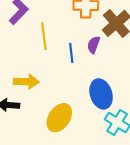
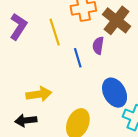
yellow line: (44, 36) -> (55, 32), moved

